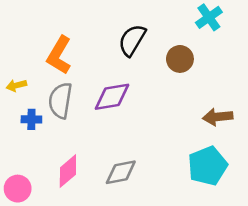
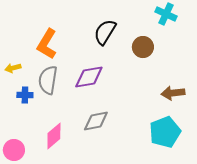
cyan cross: (209, 17) -> (166, 14), turned -30
gray diamond: (121, 172) -> (96, 121), moved

